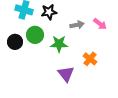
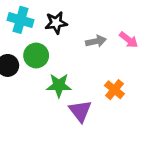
green star: (59, 44) -> (59, 85), moved

